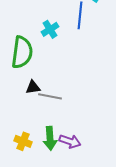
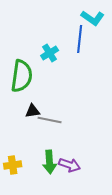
yellow cross: (23, 141) -> (13, 165), moved, turned -30

